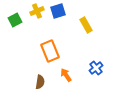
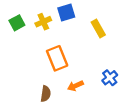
yellow cross: (37, 11) -> (43, 22), moved
orange arrow: (66, 75) -> (75, 86), turned -80

